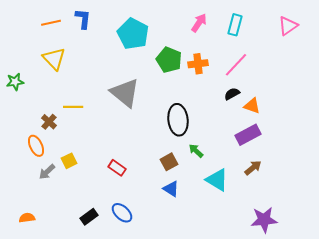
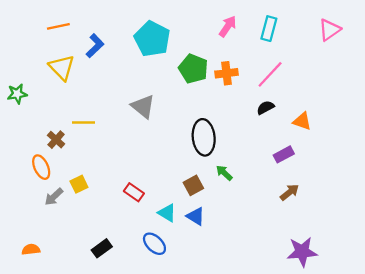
blue L-shape: (83, 19) -> (95, 46), moved, turned 40
gray triangle: (125, 93) -> (143, 106), size x0.7
orange triangle: (252, 106) -> (302, 121), moved
purple rectangle: (248, 135) -> (284, 154), size x0.7
cyan triangle: (217, 180) -> (167, 213), moved, size x0.7
blue ellipse: (122, 213) -> (154, 244), moved

